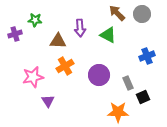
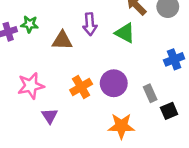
green star: (35, 20) -> (30, 24), moved
orange cross: (65, 66) -> (81, 87), moved
orange star: (118, 112) -> (121, 126), moved

